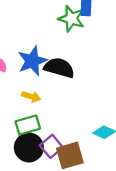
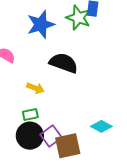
blue star: (32, 61) -> (41, 24), moved
green rectangle: (28, 125) -> (30, 114), size x0.7

